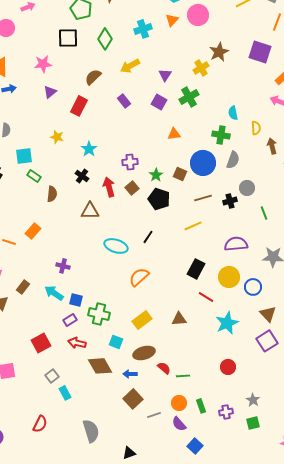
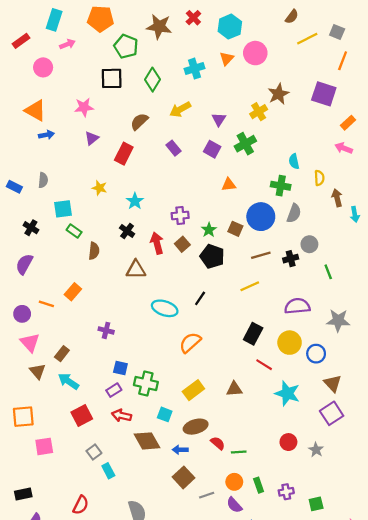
cyan arrow: (54, 293) -> (69, 381), moved
cyan star: (227, 323) -> (287, 393), turned -30
gray star: (253, 400) -> (316, 450), moved

